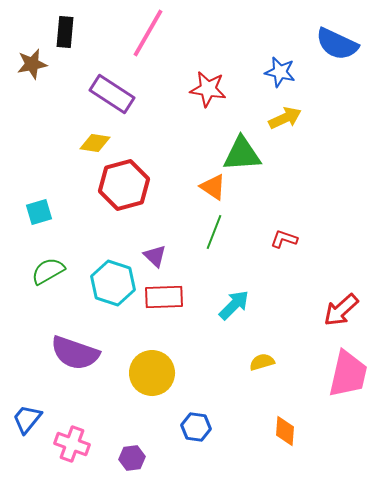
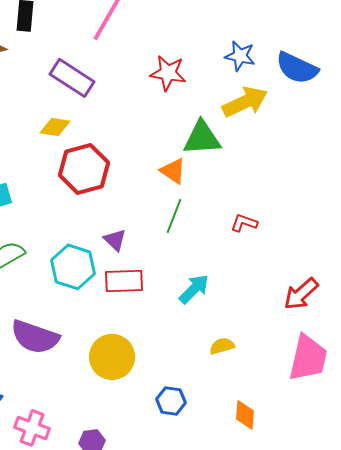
blue semicircle: (337, 44) -> (297, 68), moved
yellow arrow: (285, 118) -> (245, 102), size x1.4
blue hexagon: (196, 427) -> (171, 401), moved

